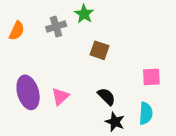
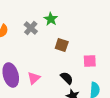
gray cross: (56, 27) -> (31, 28), turned -32
pink square: (151, 77) -> (90, 61), moved

